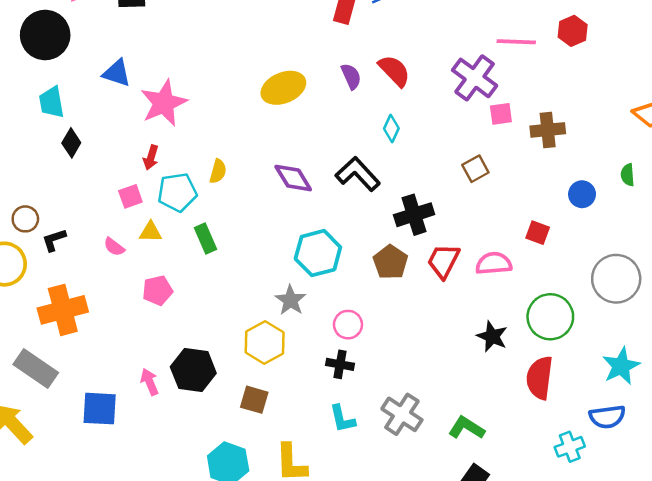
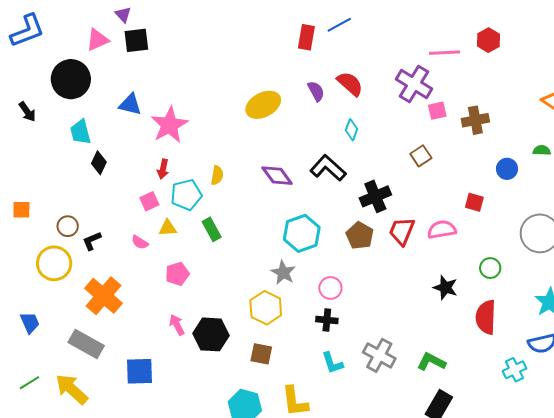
green semicircle: (628, 175) -> (542, 150), turned 102
orange cross: (63, 310) -> (104, 296), turned -30
green circle: (550, 317) -> (490, 268), size x0.6
pink arrow: (150, 382) -> (177, 325), moved

